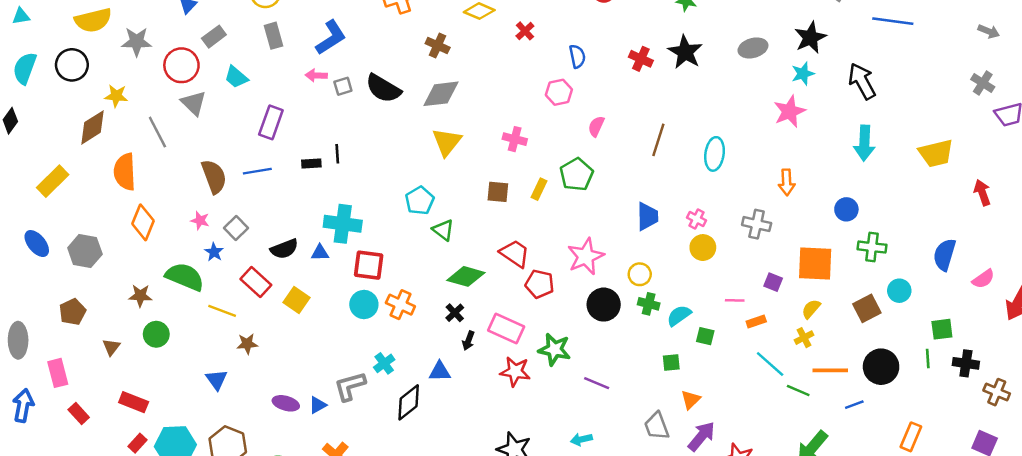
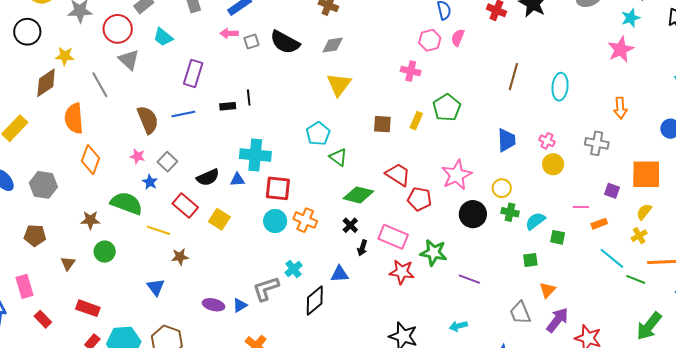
gray diamond: (441, 94) -> (333, 45), size x0.7
pink semicircle: (596, 126) -> (458, 38), moved
pink cross: (515, 139) -> (411, 71), moved
brown pentagon: (73, 312) -> (35, 235), turned 30

